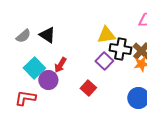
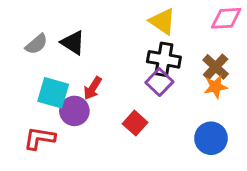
yellow triangle: (106, 35) -> (162, 21), moved, turned 42
black cross: (120, 49) -> (164, 59), moved
cyan square: (34, 68) -> (53, 93), turned -30

